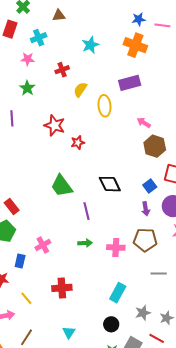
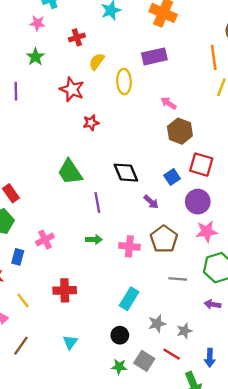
red star: (55, 125) -> (72, 89), moved
purple arrow: (146, 209) -> (151, 202), moved, turned -40
brown pentagon: (145, 240) -> (164, 239), turned 30

